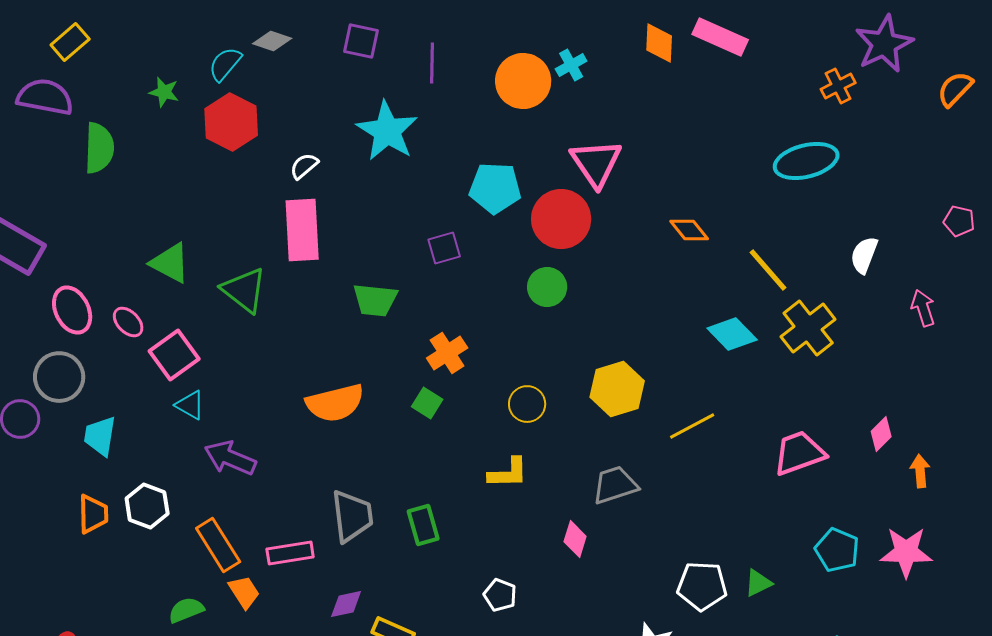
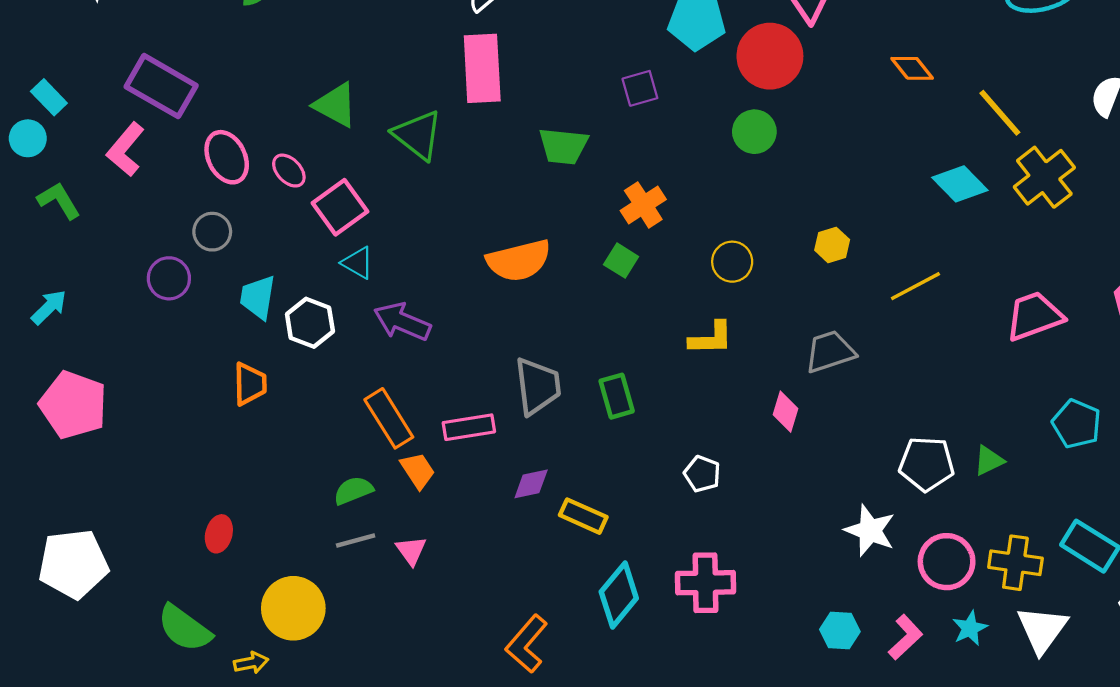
gray circle: (59, 377) -> (212, 232), size x0.7
yellow hexagon: (617, 389) -> (832, 245), size x0.6
white hexagon: (147, 506) -> (310, 323), moved

